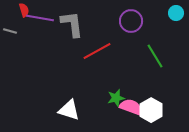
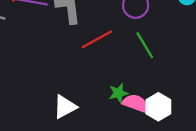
green line: (155, 56) -> (145, 45), moved
white triangle: (69, 110) -> (65, 107), turned -45

